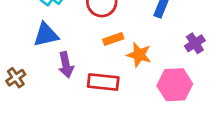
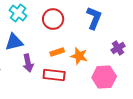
orange rectangle: (113, 39) -> (57, 52), moved

